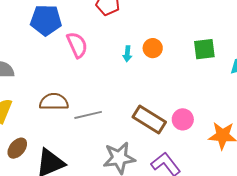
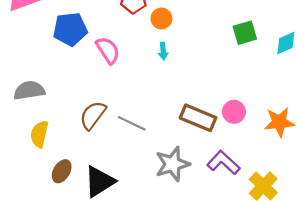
orange circle: (153, 48) -> (161, 19), moved
brown semicircle: (54, 102) -> (93, 115), turned -44
gray line: (88, 115) -> (132, 123), turned 48

